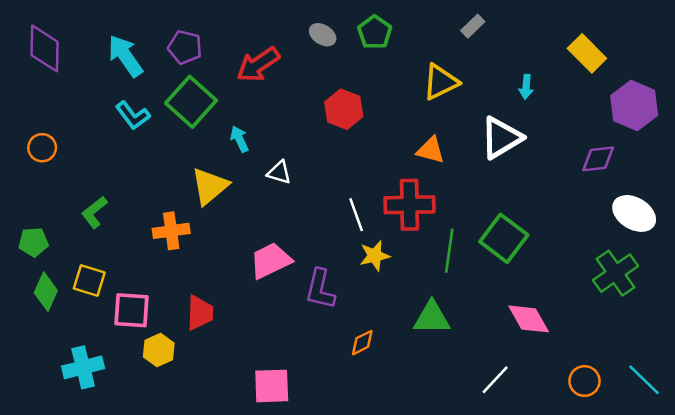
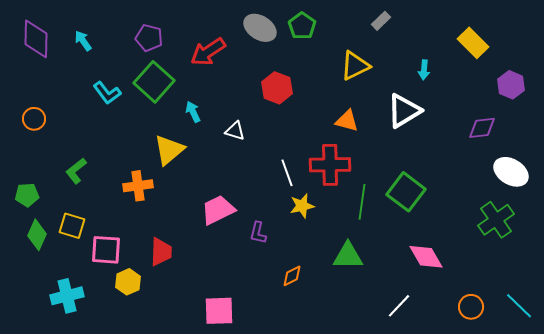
gray ellipse: (323, 35) -> (260, 28), size x1.5
cyan arrow: (125, 56) -> (83, 41), moved, size x0.6
purple hexagon: (634, 105) -> (511, 85), size x0.7
white triangle: (279, 173) -> (235, 131), moved
purple L-shape: (320, 289) -> (258, 233), size x0.7

